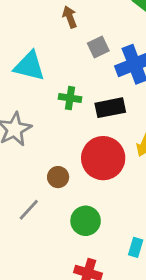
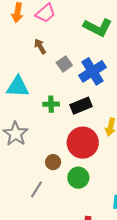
green circle: (86, 221) -> (78, 178), moved

